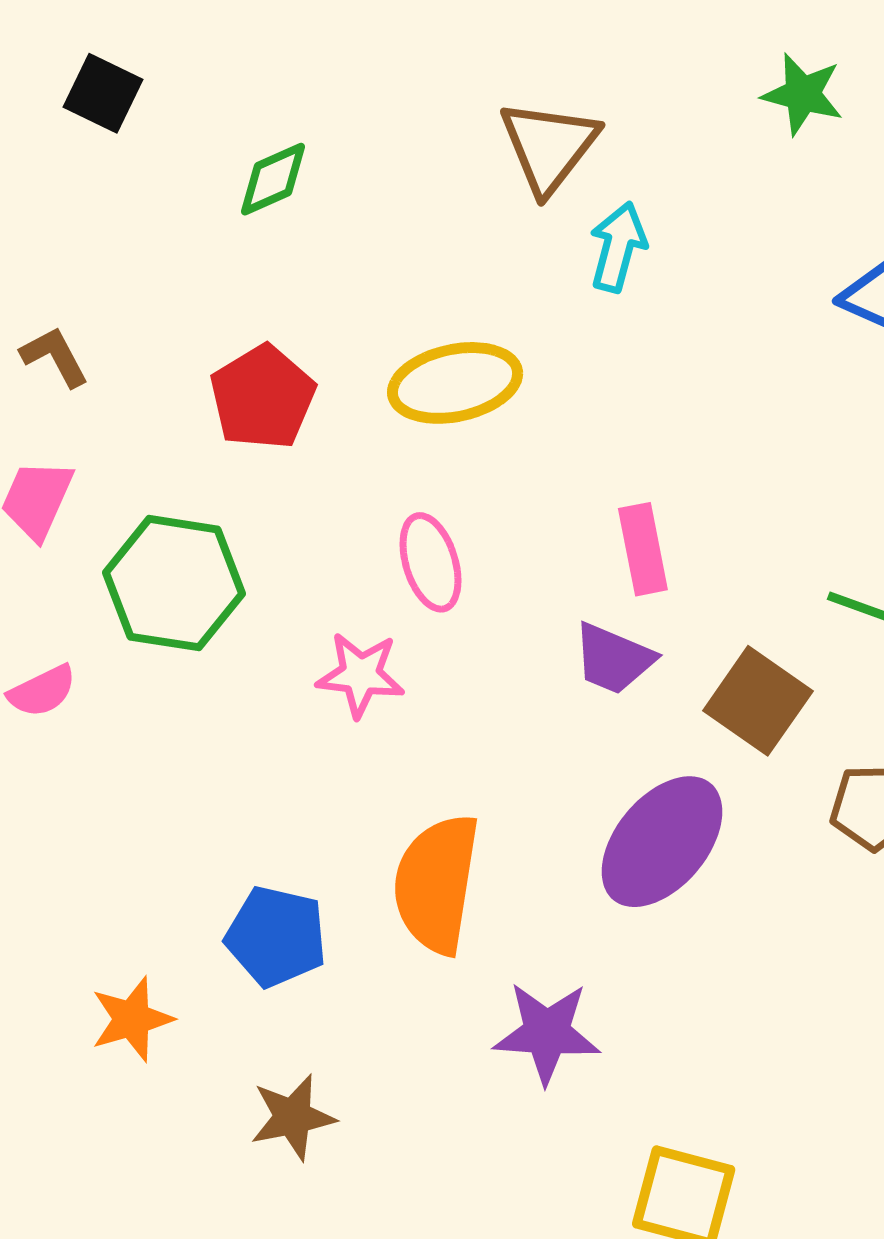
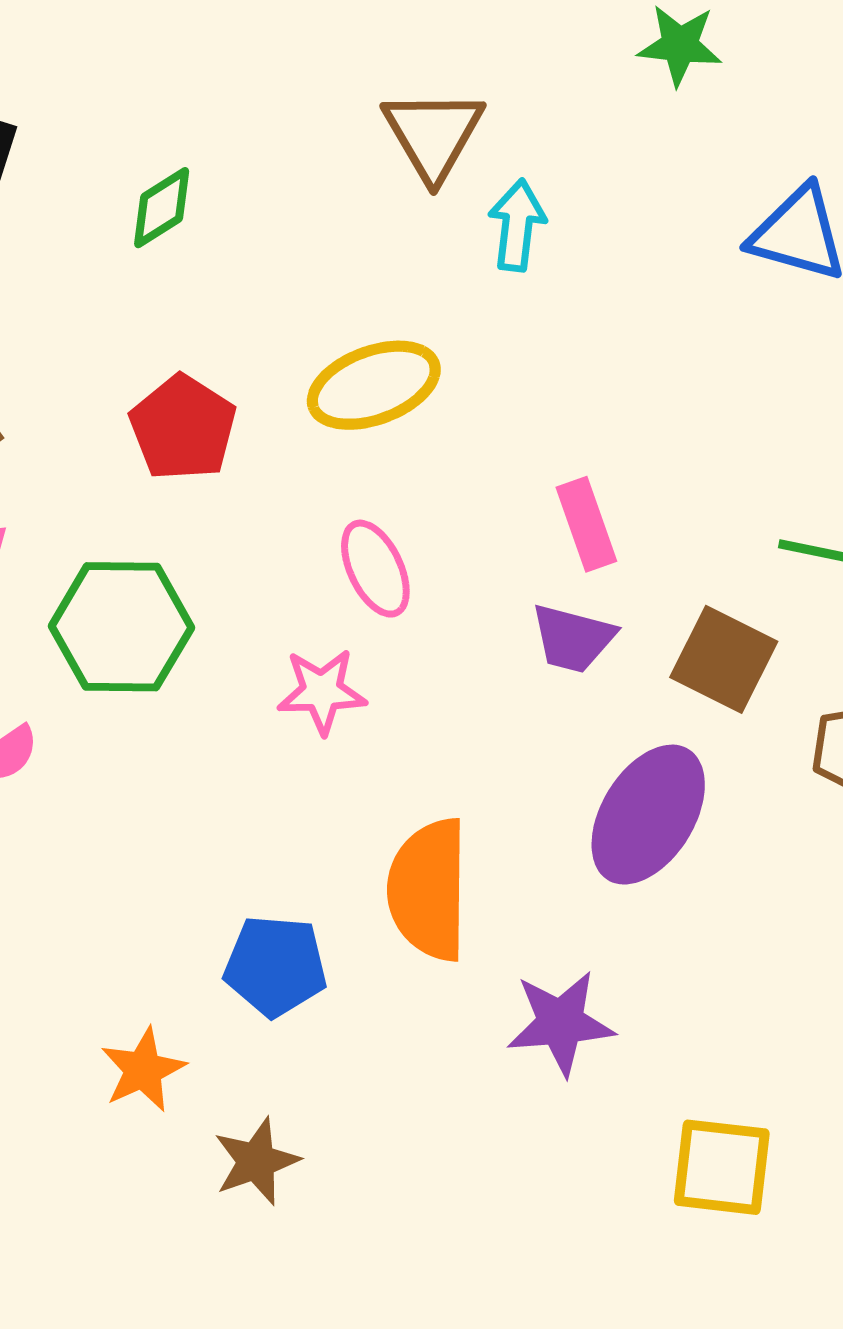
brown star: (293, 1117) -> (256, 1161), moved

